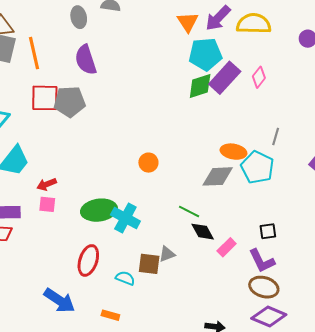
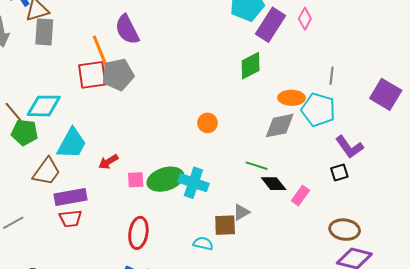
orange line: (34, 53) -> (100, 52), moved
green diamond: (200, 86) -> (251, 66), moved
pink square: (47, 204) -> (136, 180), moved
red ellipse: (88, 260) -> (138, 233), moved
purple L-shape: (262, 261) -> (349, 147), moved

